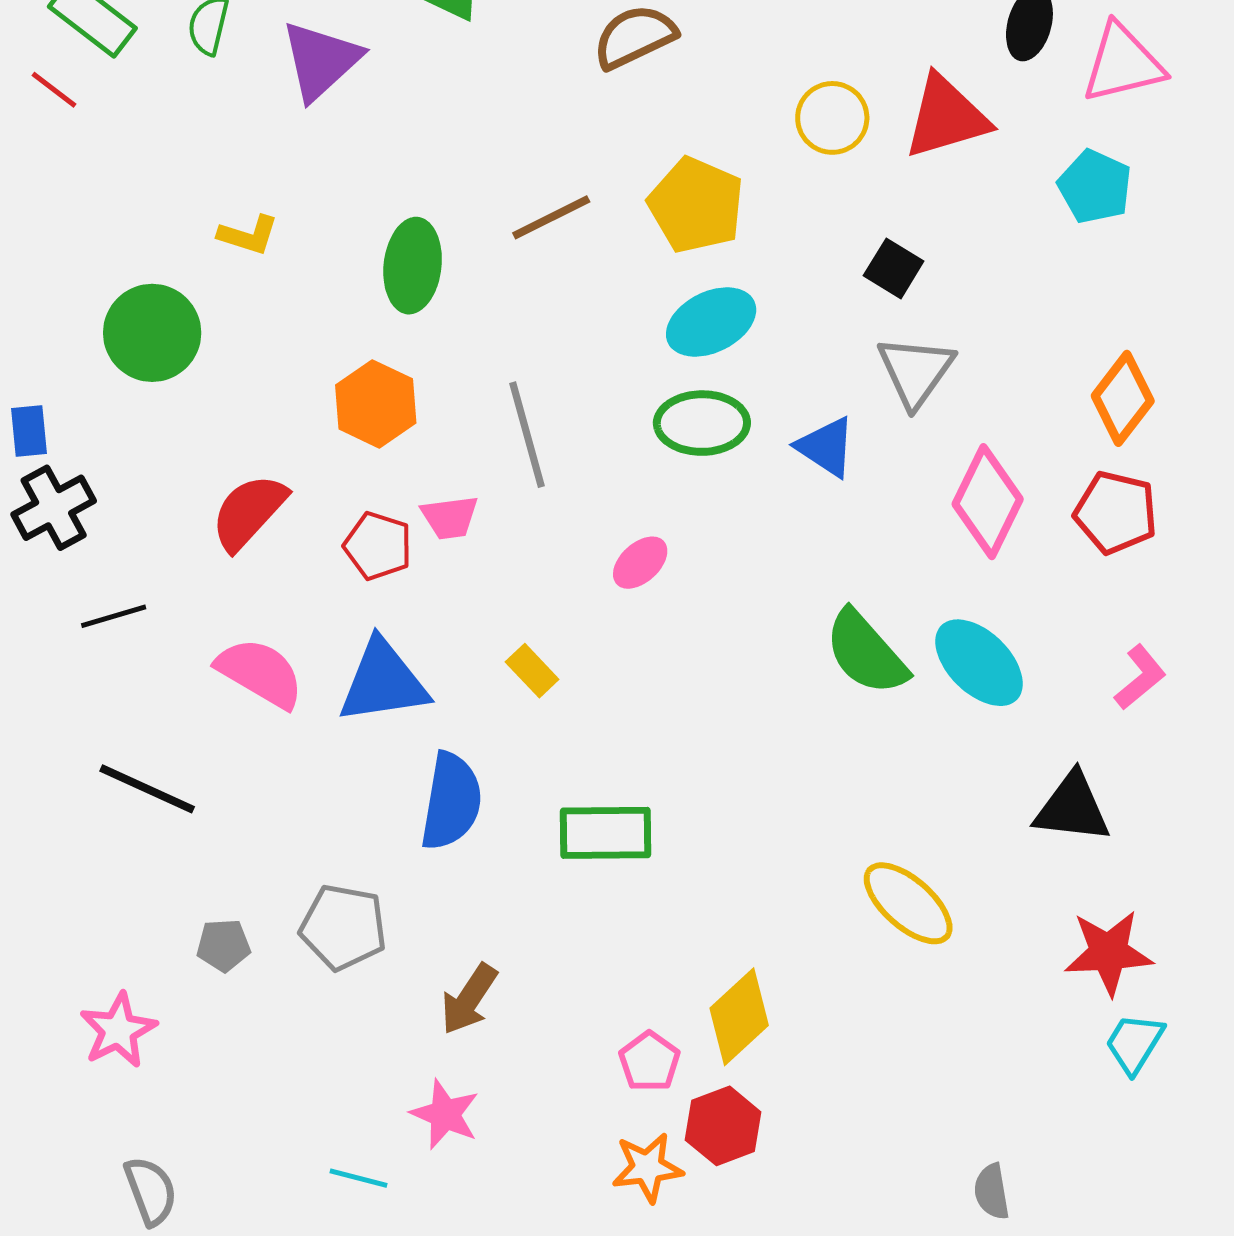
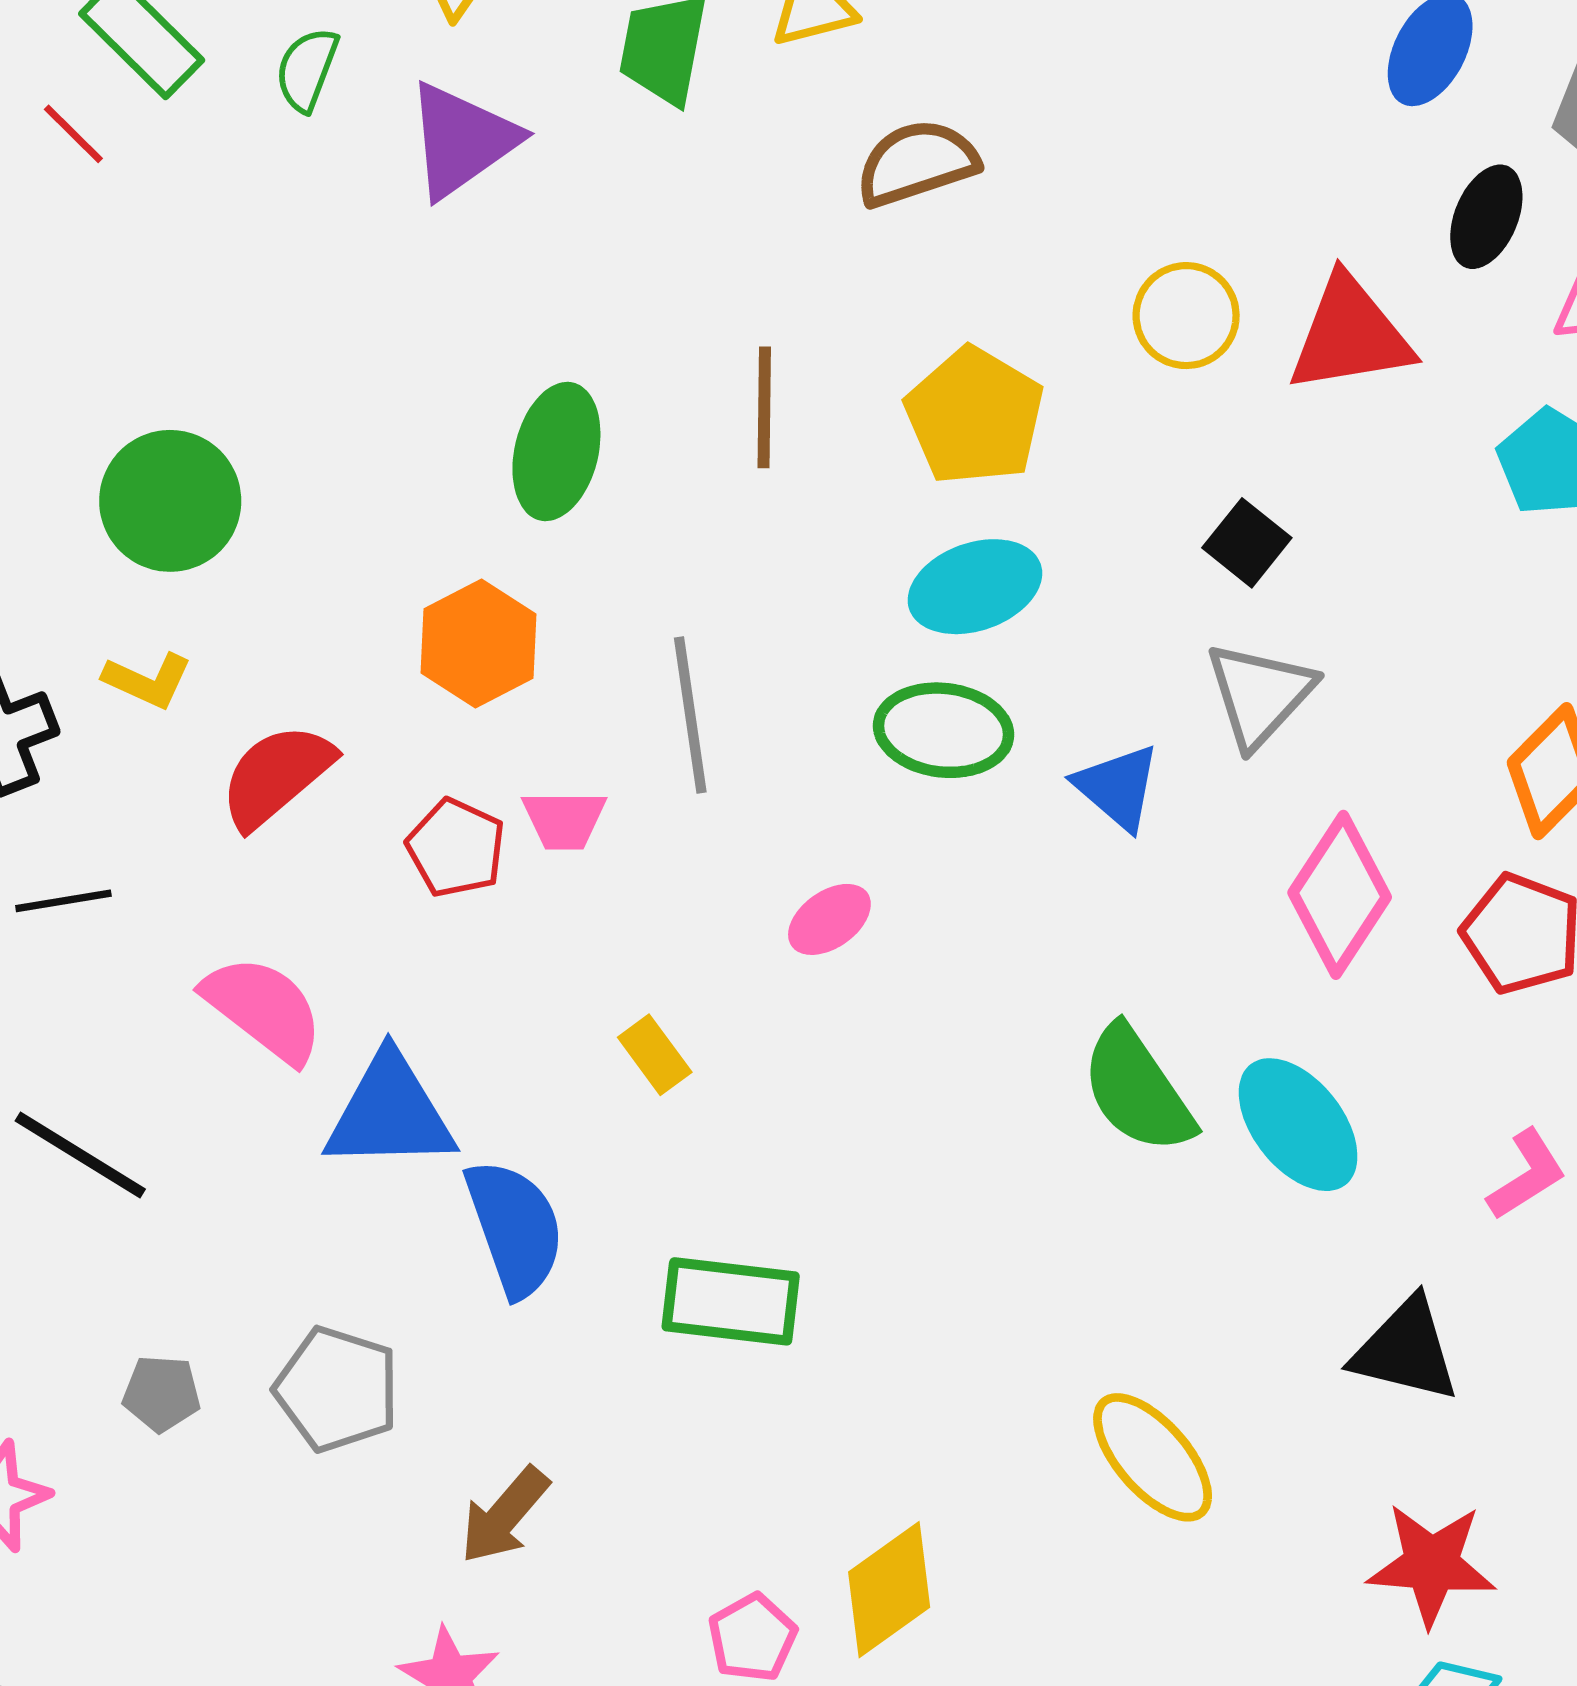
brown line: (551, 217) -> (764, 407), turned -70
yellow L-shape: (248, 235) -> (148, 680), moved
blue triangle: (383, 682) -> (390, 1113), moved
blue semicircle: (451, 801) -> (515, 1228), turned -36

